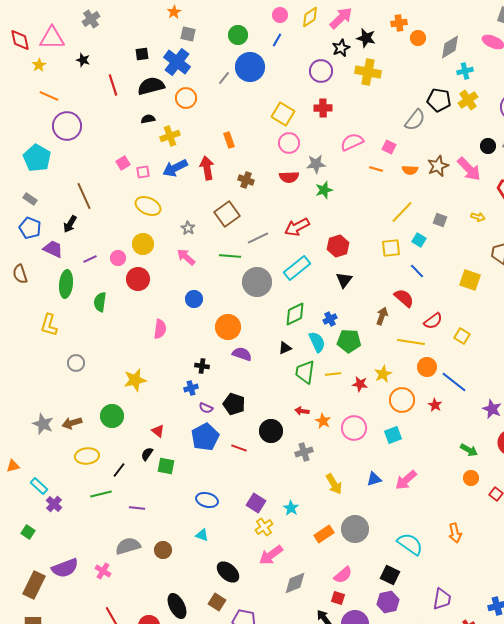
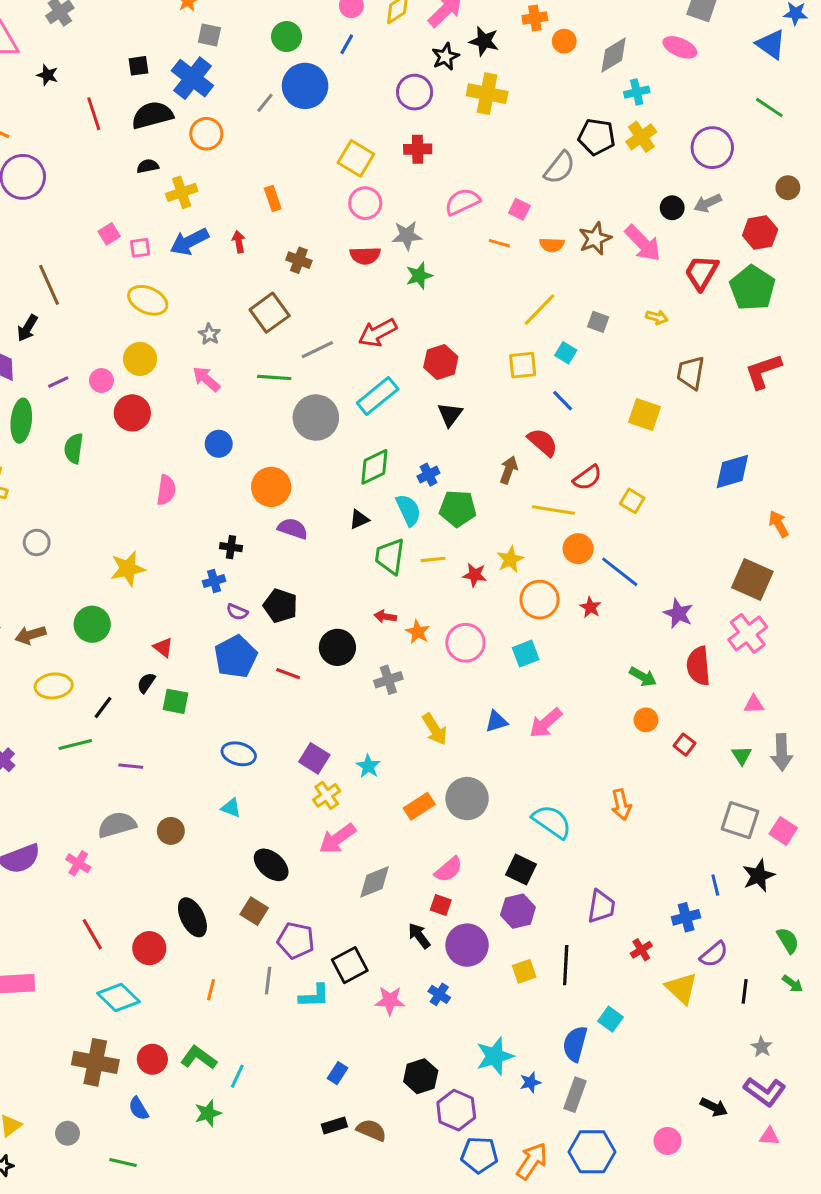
red arrow: (207, 168) -> (239, 242), size x0.6

